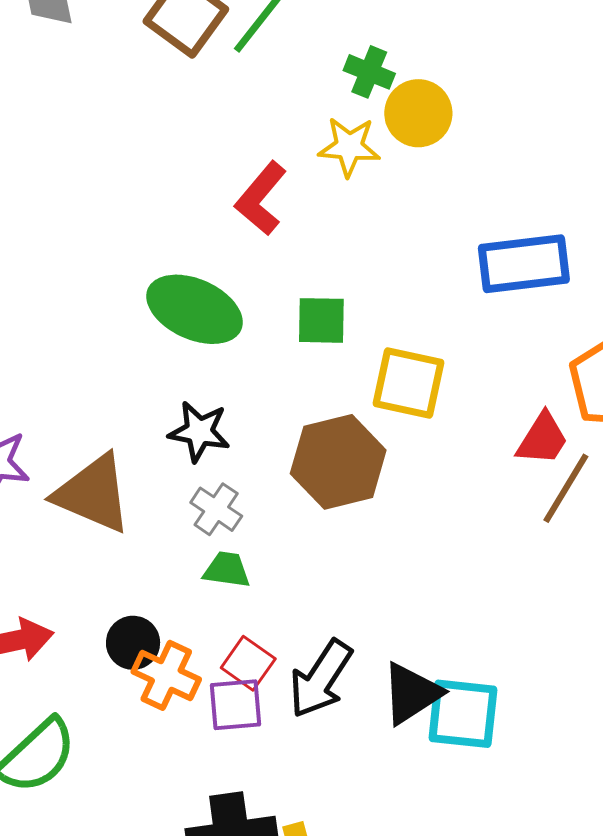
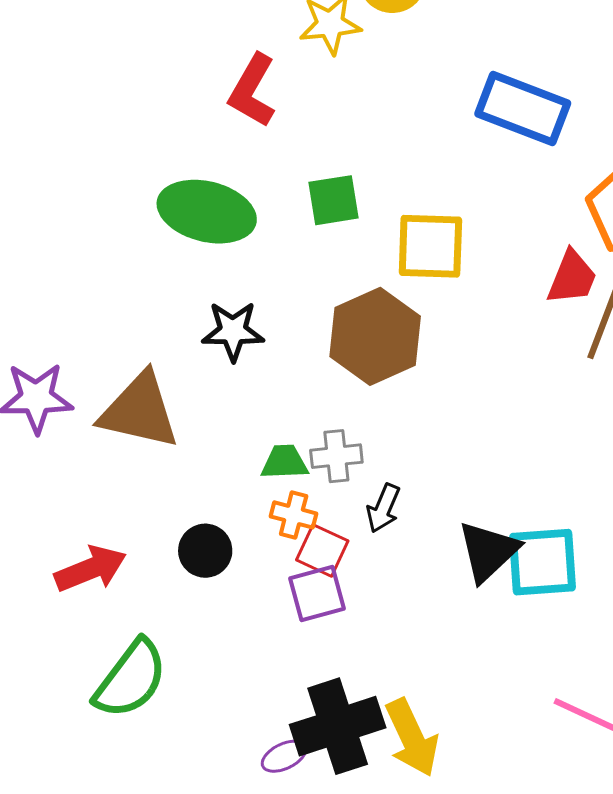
blue rectangle: (524, 264) -> (523, 108), turned 38
gray cross: (216, 509) -> (336, 456), moved, turned -30
orange cross: (166, 675) -> (294, 515), moved, size x0.7
black arrow: (321, 679) -> (383, 508), moved, size x0.6

